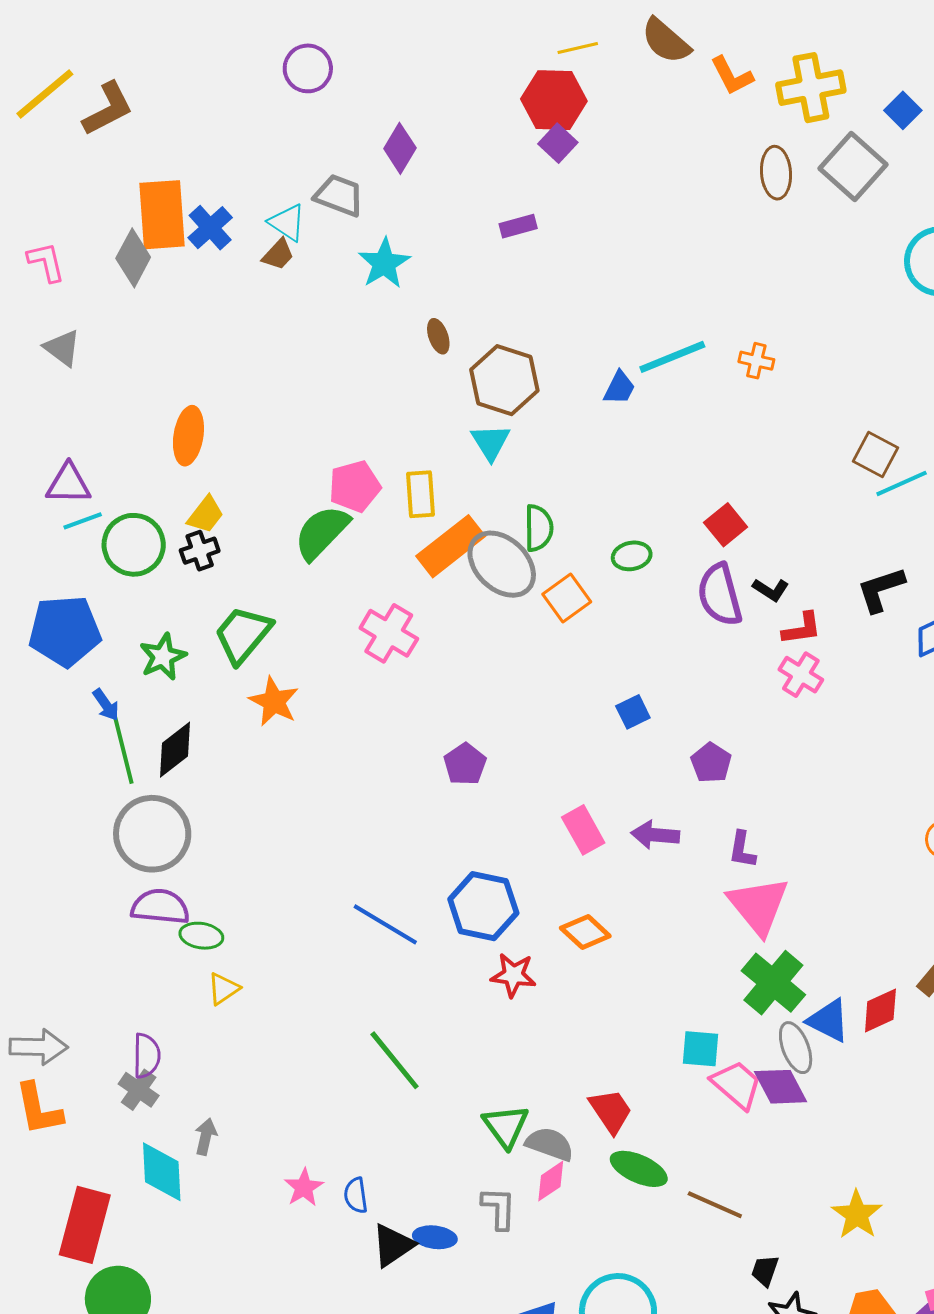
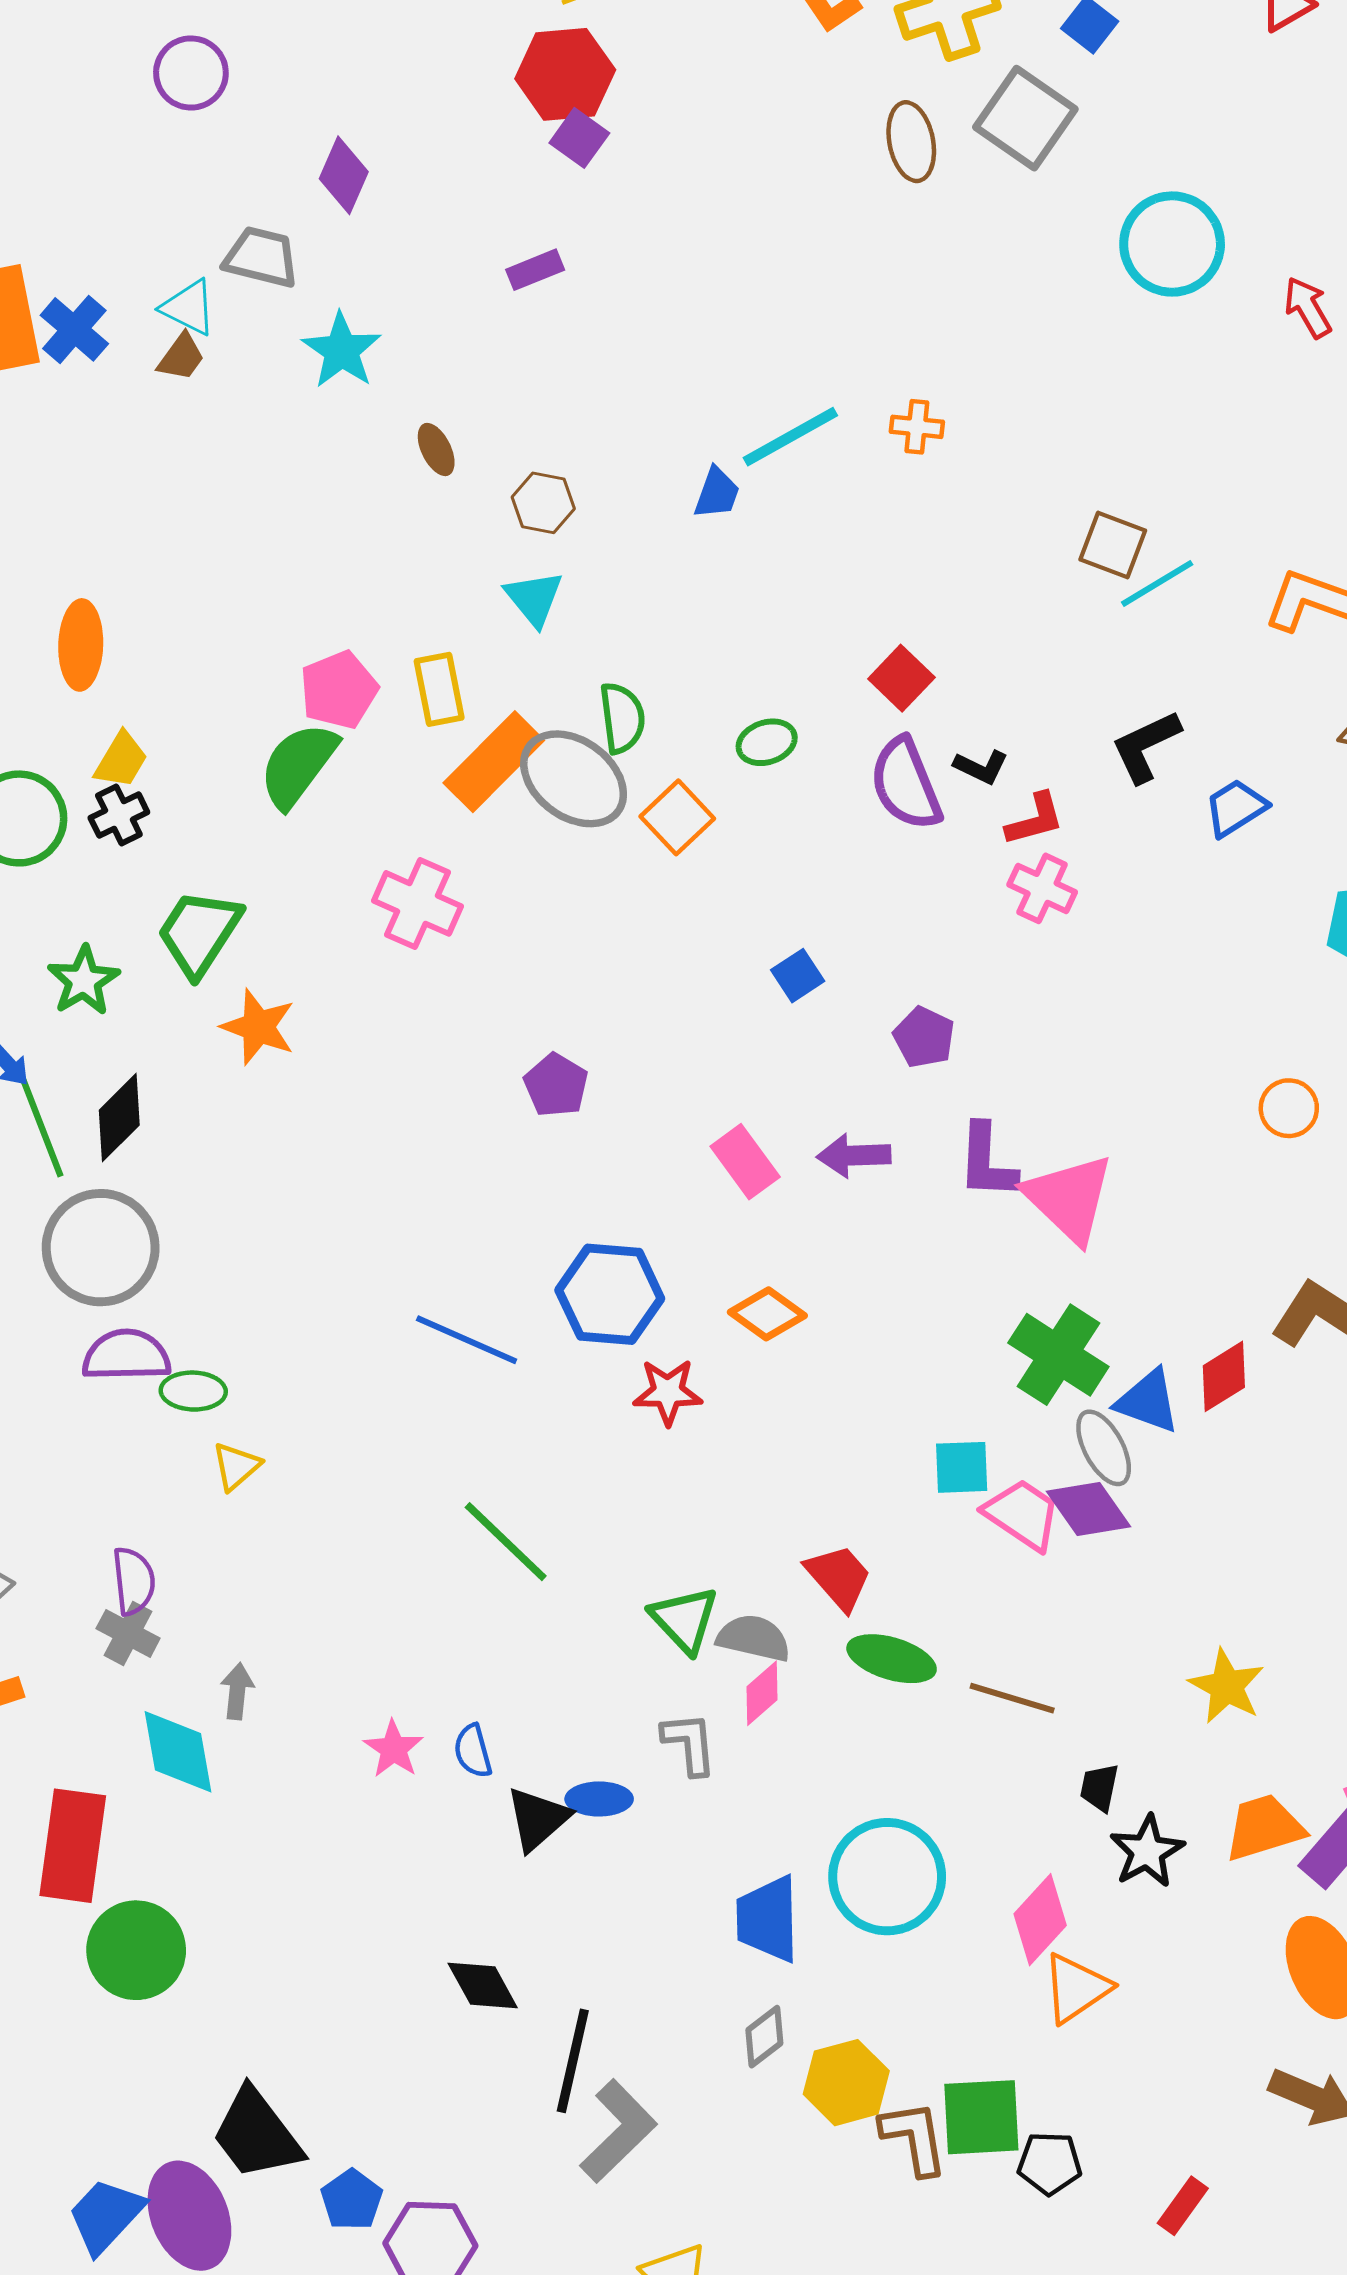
brown hexagon: (504, 380) -> (543, 503), size x0.6
purple L-shape: (742, 850) -> (987, 1162), size x1.4
pink triangle: (758, 906) -> (1069, 1198), moved

